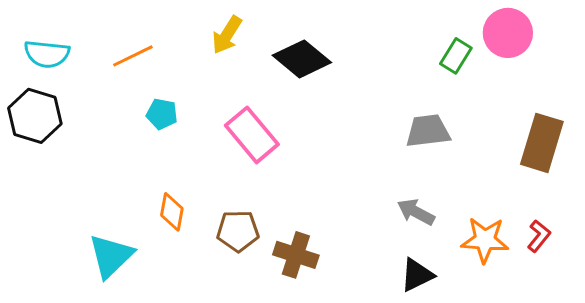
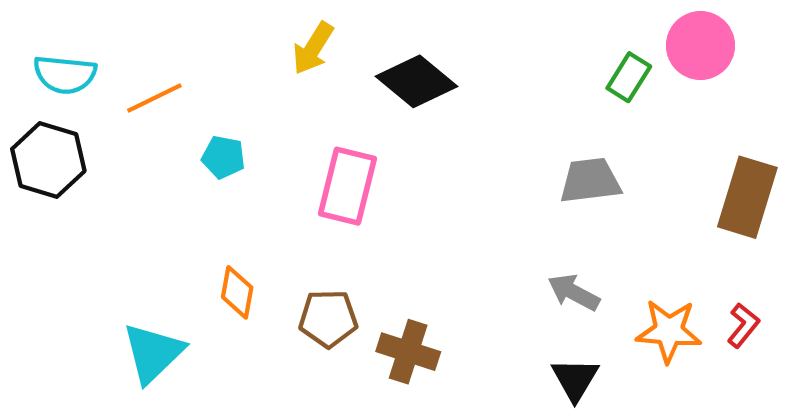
orange line: (133, 56) -> (154, 98), moved
pink rectangle: (252, 135) -> (347, 186), turned 54
black triangle: (417, 275) -> (575, 379), turned -33

